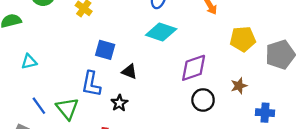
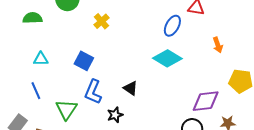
blue square: (105, 50) -> (84, 61), moved
purple diamond: (194, 68) -> (206, 101), moved
blue line: (39, 106) -> (36, 91), moved

